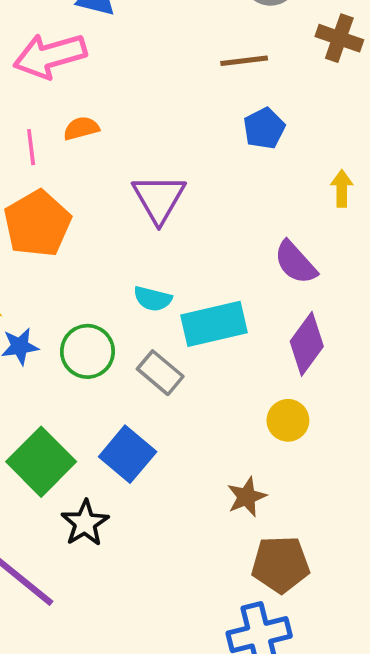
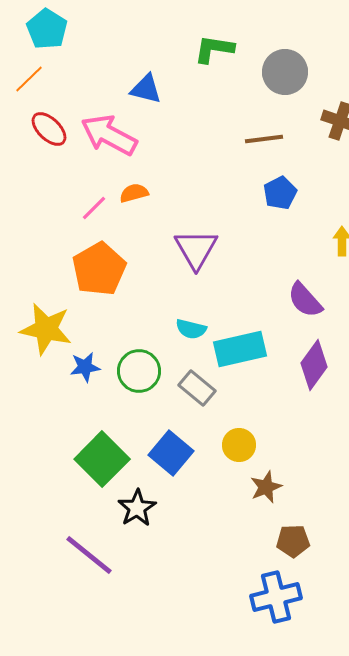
pink arrow: (50, 56) -> (109, 135), turned 44
pink line: (31, 147) -> (94, 208), turned 52
yellow circle: (288, 420) -> (239, 445), moved
brown pentagon: (280, 564) -> (293, 541), size x0.7

